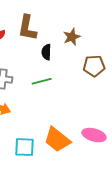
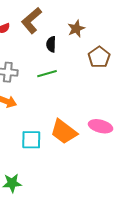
brown L-shape: (27, 28) -> (32, 20), turned 40
brown pentagon: (94, 66) -> (99, 57), turned -30

